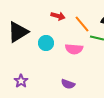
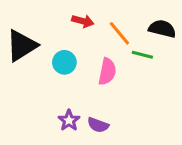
pink semicircle: (74, 49) -> (107, 72), turned -84
purple star: (21, 81) -> (69, 120), moved

